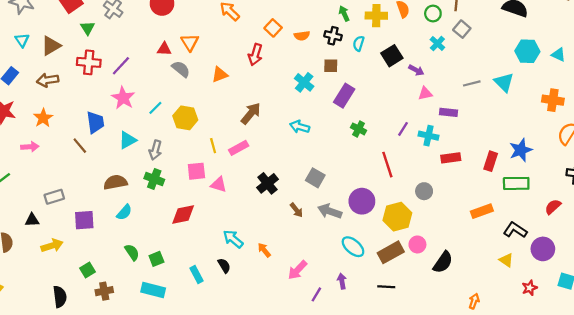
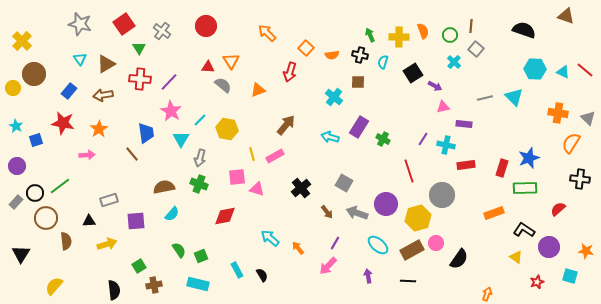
purple rectangle: (344, 96) -> (359, 127), moved
cyan triangle: (128, 140) -> (181, 139), moved, turned -30
gray circle: (424, 191) -> (442, 195), size x1.6
black semicircle: (224, 266) -> (262, 275), moved
purple line: (316, 294) -> (335, 243), moved

